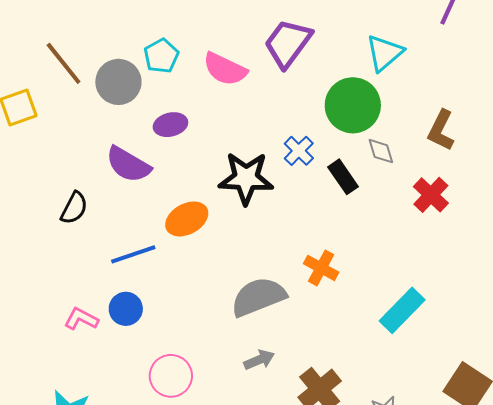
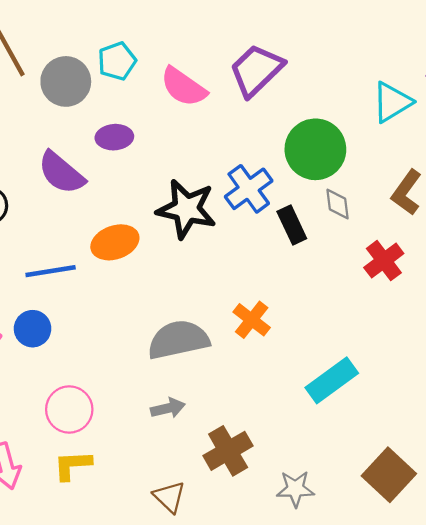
cyan triangle: (384, 53) -> (392, 102), moved
blue cross: (299, 151) -> (249, 189), size x1.4

